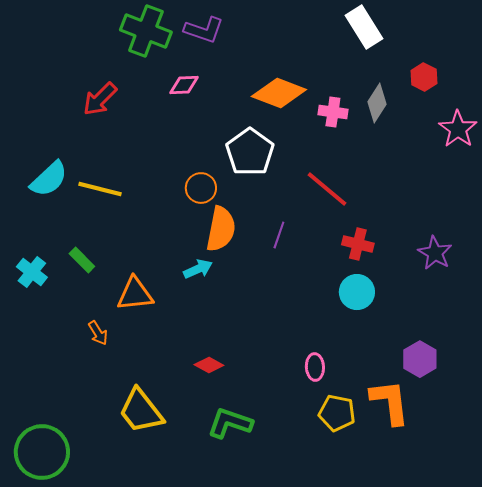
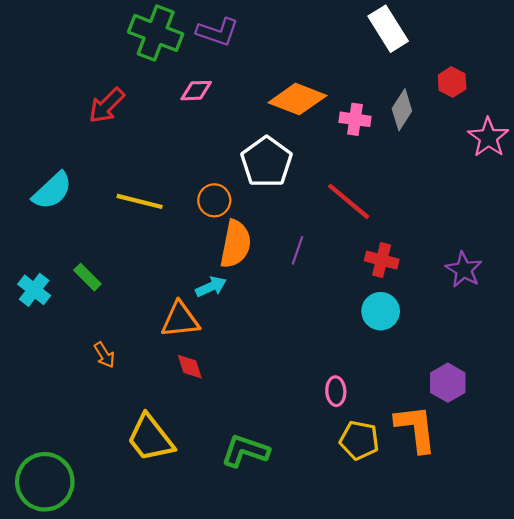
yellow line: (100, 189) -> (140, 201), moved
orange triangle: (135, 294) -> (180, 320), moved
red diamond: (209, 365) -> (190, 367), moved, turned 44

